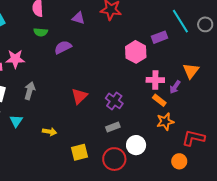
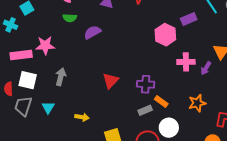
orange rectangle: (159, 100) -> (161, 101), moved
purple cross: (114, 101) -> (146, 84), turned -30

